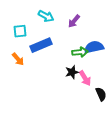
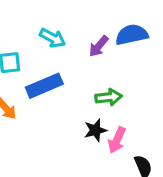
blue semicircle: (94, 47) -> (132, 35), moved
pink arrow: (85, 78) -> (117, 140), turned 56

